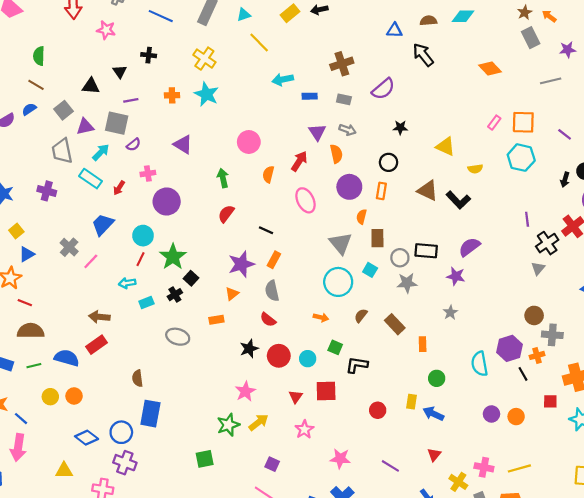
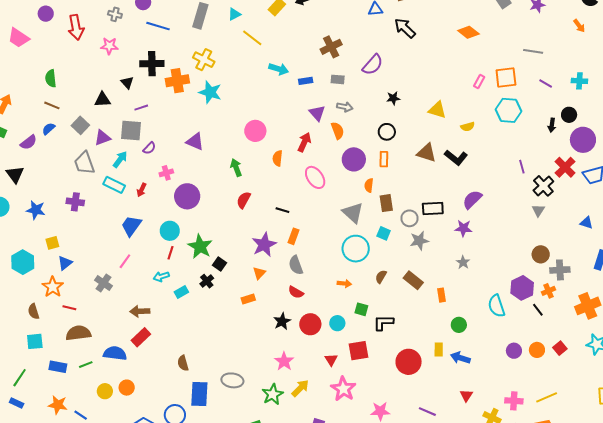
black cross: (149, 55) -> (152, 64), size x1.6
cyan arrow: (283, 79) -> (279, 69), turned -144
gray line: (551, 81) -> (533, 51), moved, turned 30
orange cross: (172, 95) -> (177, 81), moved, size x1.6
yellow square: (16, 231) -> (52, 243), turned 32
gray cross: (69, 247) -> (104, 283), moved
gray ellipse: (178, 337) -> (232, 380), moved
red square: (550, 401) -> (560, 348), moved, turned -32
red circle: (378, 410) -> (409, 362), size x1.6
pink star: (304, 429) -> (343, 389), size x1.4

